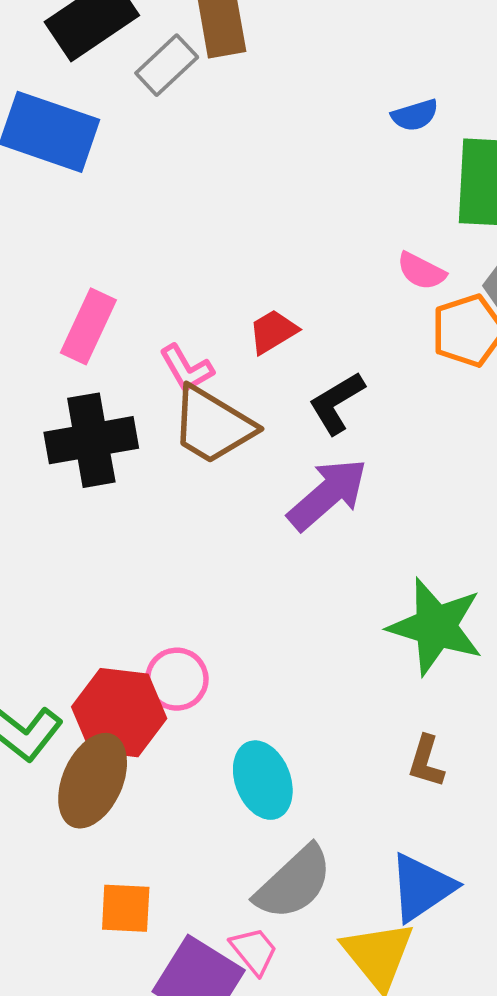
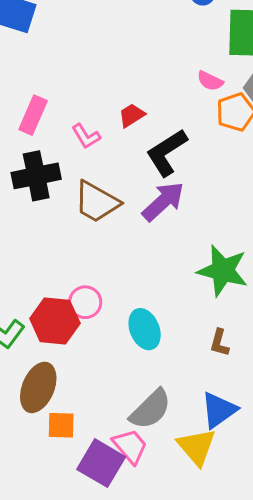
black L-shape: (337, 403) -> (167, 152), size x1.4
brown trapezoid: (213, 425) -> (97, 202), moved
cyan ellipse: (263, 780) -> (145, 329), moved
brown ellipse: (93, 781) -> (38, 387), moved
pink trapezoid: (254, 951) -> (130, 446), size x1.4

